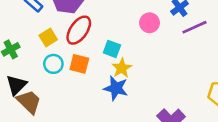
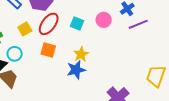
cyan square: (112, 49) -> (77, 23), moved
cyan circle: (53, 64) -> (15, 54), moved
blue star: (116, 88) -> (76, 70), turned -30

